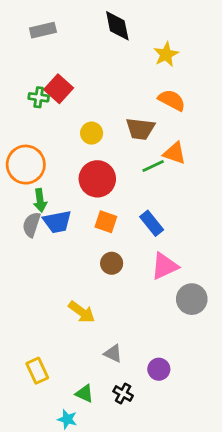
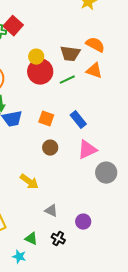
orange semicircle: (172, 100) -> (95, 45), moved
green line: (153, 166) -> (67, 80), moved
red circle: (97, 179) -> (40, 72), moved

